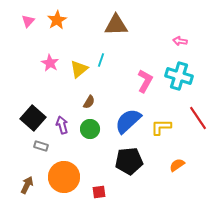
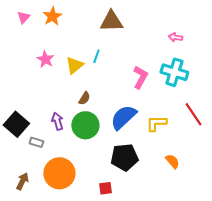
black square: (33, 118) -> (16, 124), moved
green circle: (90, 129) -> (85, 125), size x1.4
orange semicircle: (177, 165) -> (172, 161), turned 84
red square: (99, 192) -> (105, 188), moved

